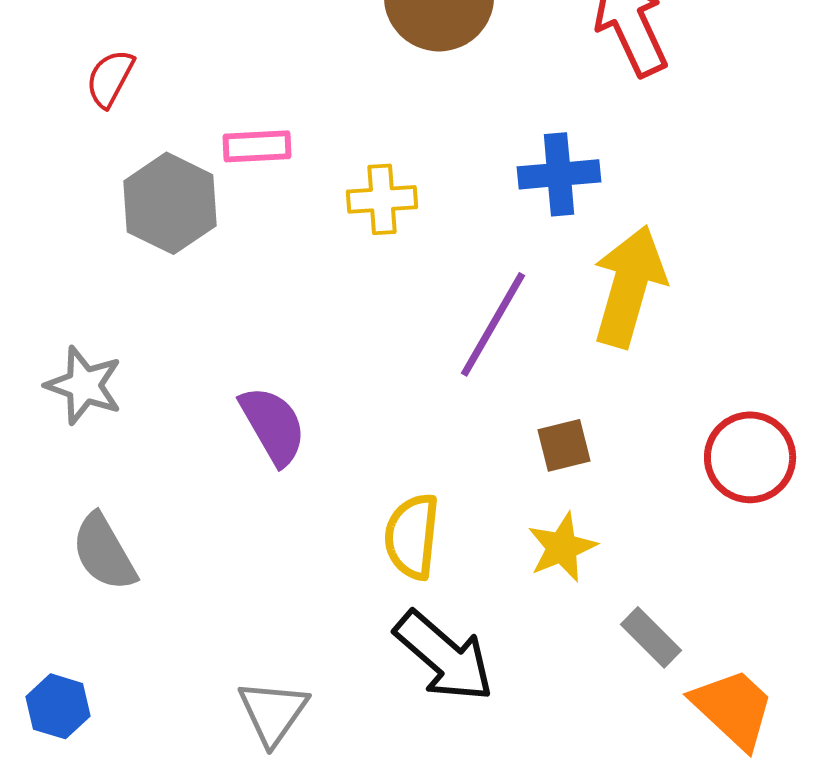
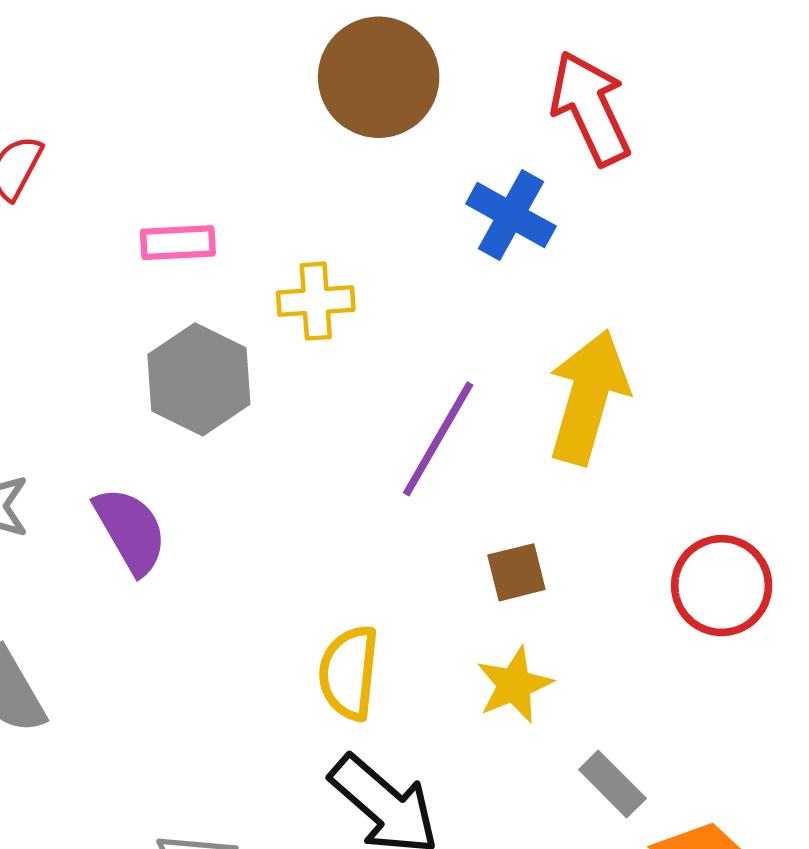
blue cross: (559, 174) -> (511, 215), moved, turned 34
gray hexagon: (170, 203) -> (199, 379), moved
purple semicircle: (273, 425) -> (130, 530), moved

